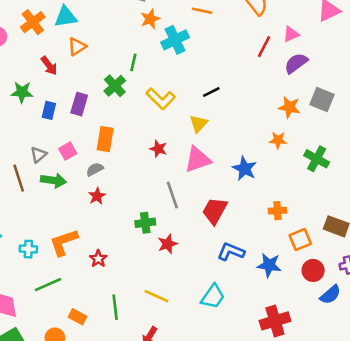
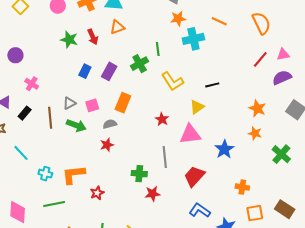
green line: (133, 62) -> (158, 49), turned -32
green star: (22, 92) -> (69, 40), moved
orange star: (289, 107) -> (257, 108), moved

